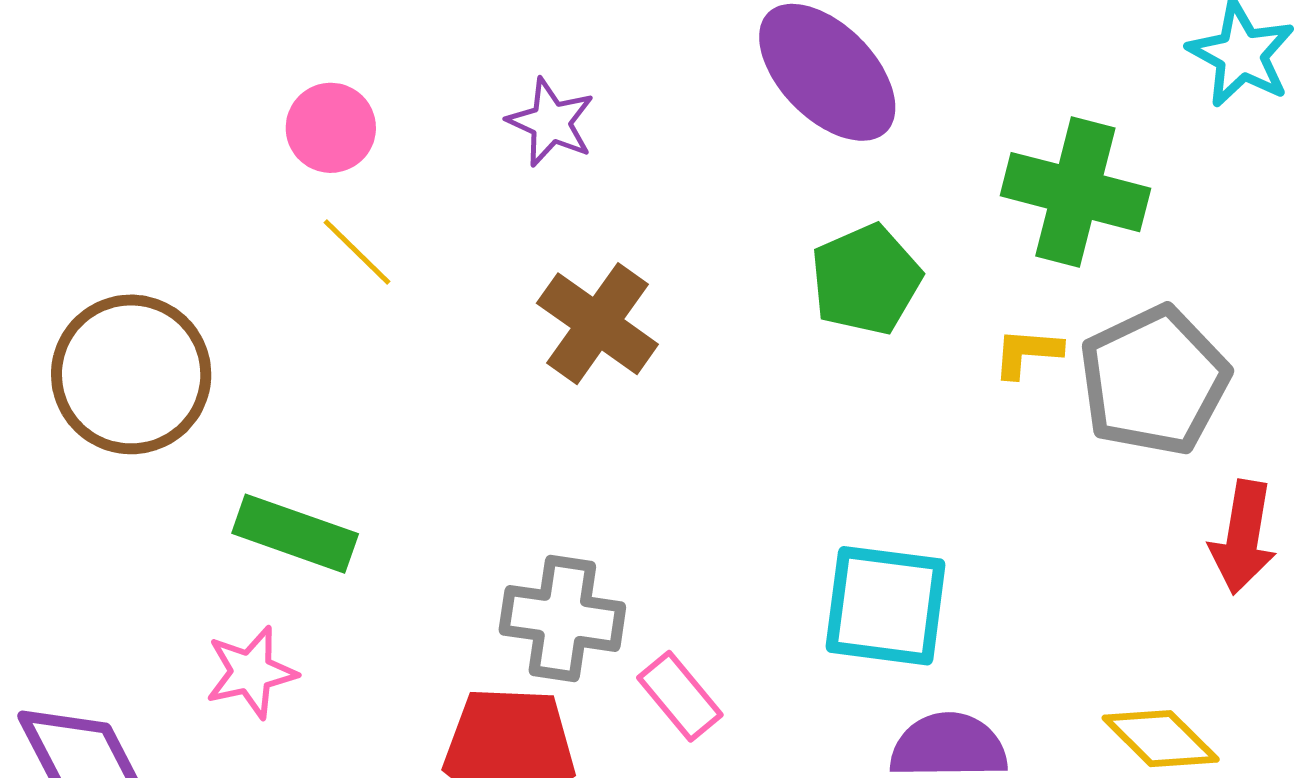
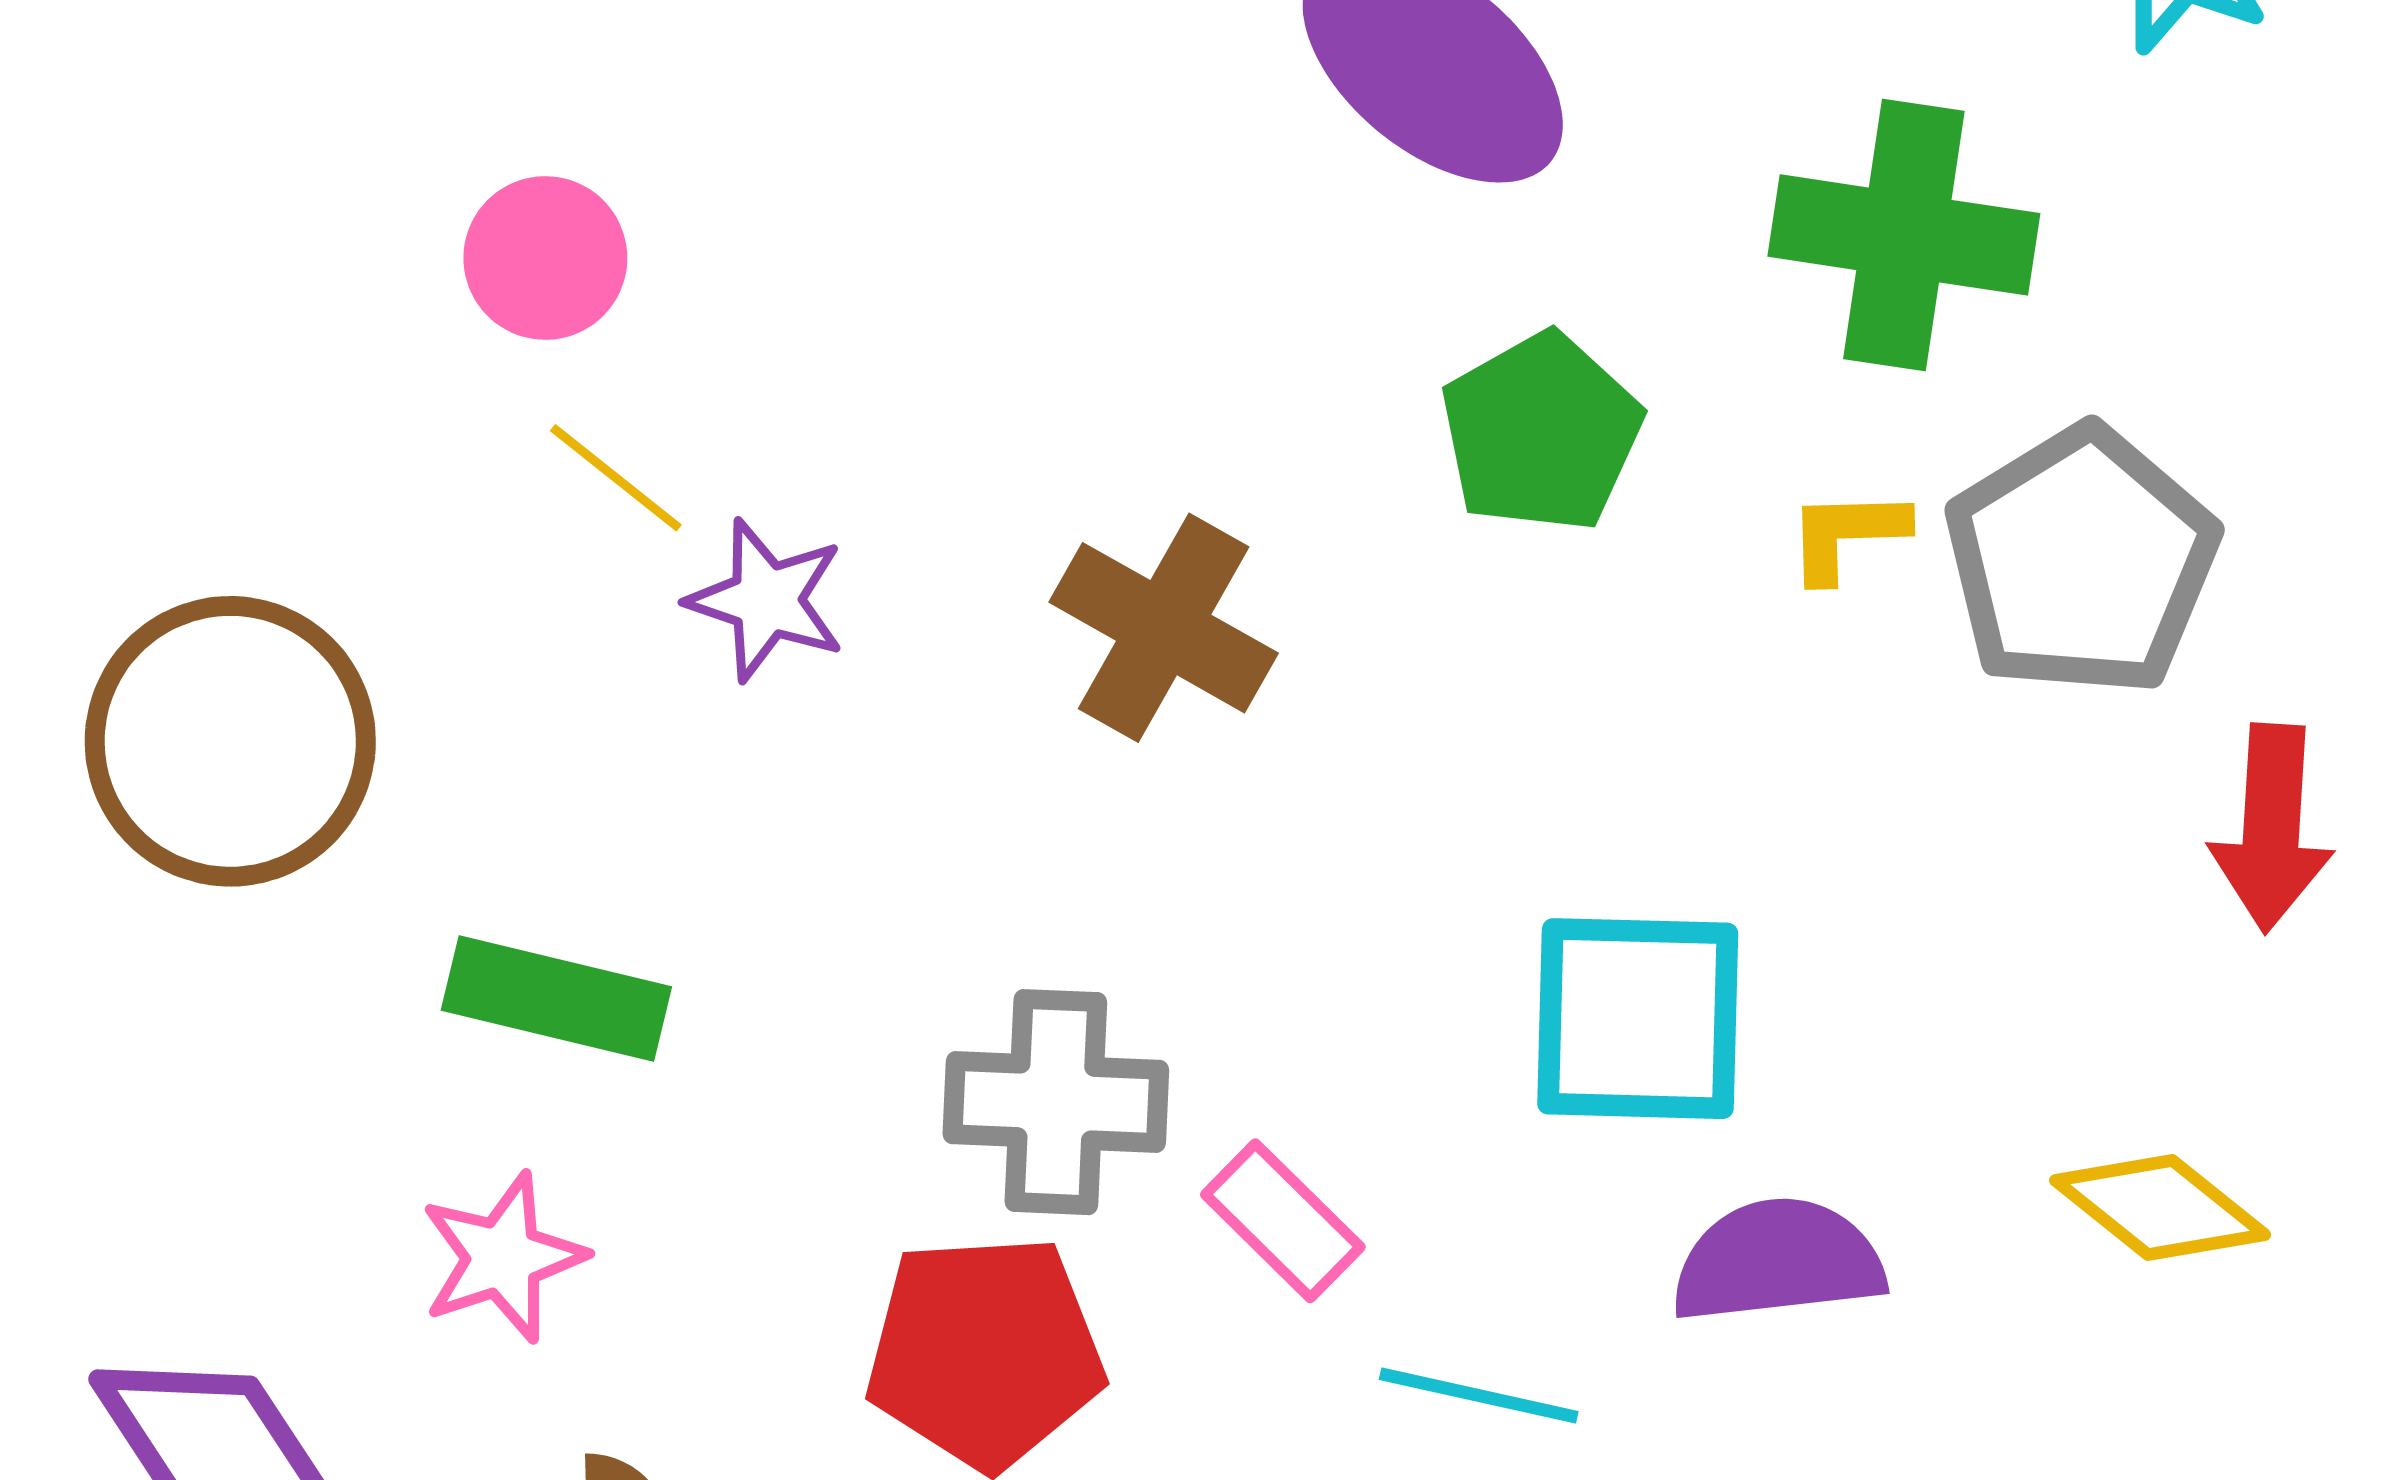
purple star: (551, 122) -> (766, 600), moved
brown cross: (597, 324) -> (1164, 628), moved

